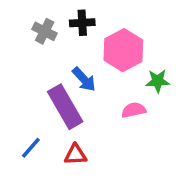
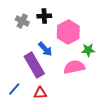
pink semicircle: (134, 110) -> (74, 67), size x1.5

